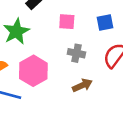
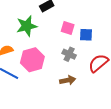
blue square: (105, 22) -> (86, 35), moved

